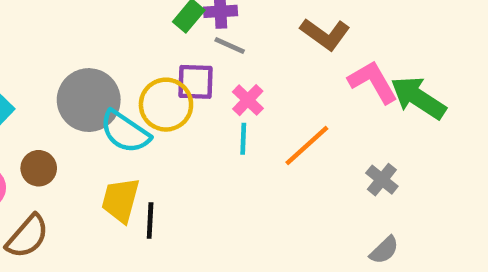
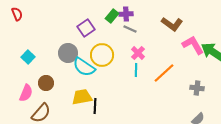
purple square: (196, 82) -> (86, 28), moved, turned -36
gray circle: (89, 100) -> (68, 53), size x0.7
gray cross: (382, 180) -> (197, 88), turned -32
yellow trapezoid: (121, 200) -> (82, 97), turned 65

